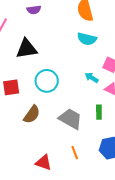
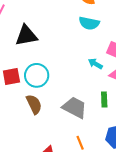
cyan circle: (47, 81) -> (37, 75), moved
brown semicircle: (32, 114) -> (34, 104), turned -60

